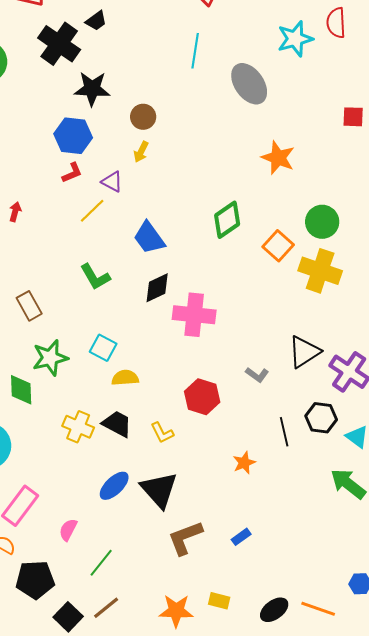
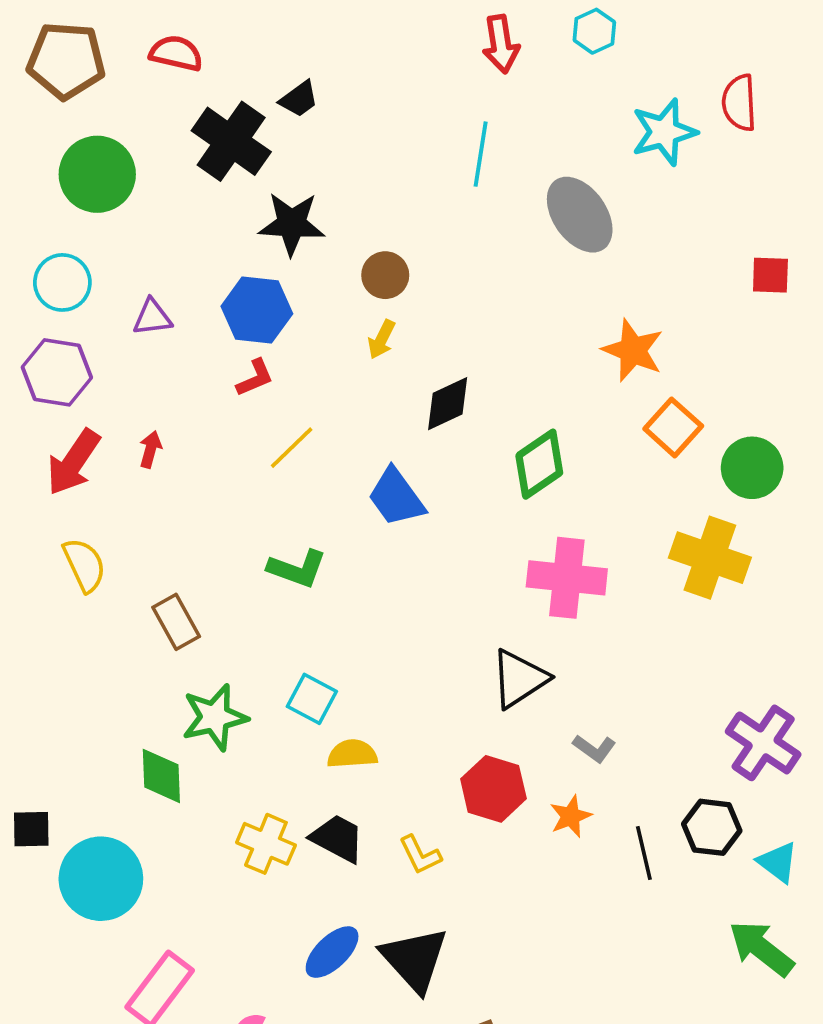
purple triangle: (112, 182) -> (152, 317), moved, turned -35
green circle: (322, 222) -> (752, 468), moved
orange square: (278, 246) -> (673, 427), moved
green L-shape: (95, 277) -> (297, 569), turned -40
black diamond: (157, 288) -> (448, 404), moved
pink cross: (194, 315) -> (567, 578), moved
black triangle: (304, 352) -> (519, 679), moved
orange star: (244, 463) -> (571, 816), moved

